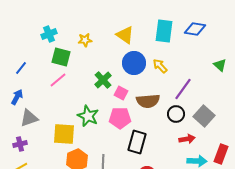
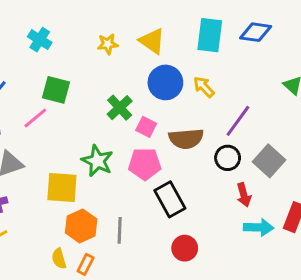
cyan cross: (49, 34) -> (40, 40), turned -35
yellow star: (85, 40) -> (108, 44), moved
green square: (61, 57) -> (56, 90), moved
pink line: (58, 80) -> (35, 118), moved
red arrow: (187, 139) -> (244, 195), turned 84
black rectangle: (137, 142) -> (170, 199), turned -45

